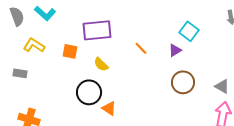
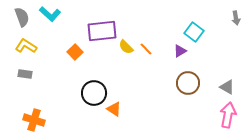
yellow L-shape: (34, 45) -> (26, 46), moved
orange square: (70, 51) -> (75, 52), turned 35
yellow semicircle: (101, 64) -> (126, 47), moved

